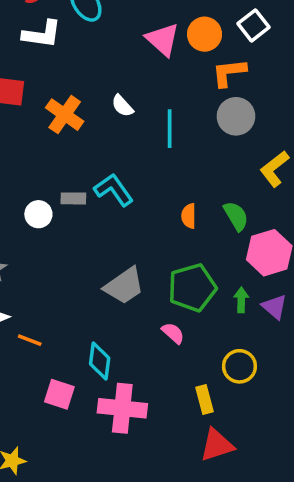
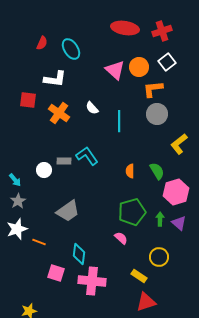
white L-shape: (42, 34) -> (55, 79), moved
gray trapezoid: (124, 286) -> (68, 211), moved
yellow rectangle: (205, 400) -> (139, 276), turned -42

